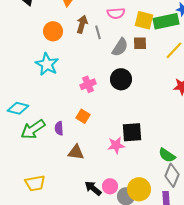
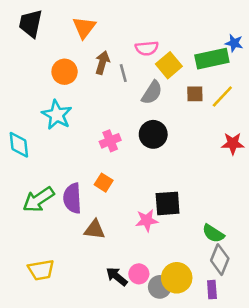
yellow square: (144, 20) -> (169, 65), moved, turned 36
brown square: (140, 43) -> (195, 94), moved
cyan diamond: (18, 108) -> (19, 145), moved, turned 70
purple semicircle: (59, 128) -> (72, 198), size x1.6

